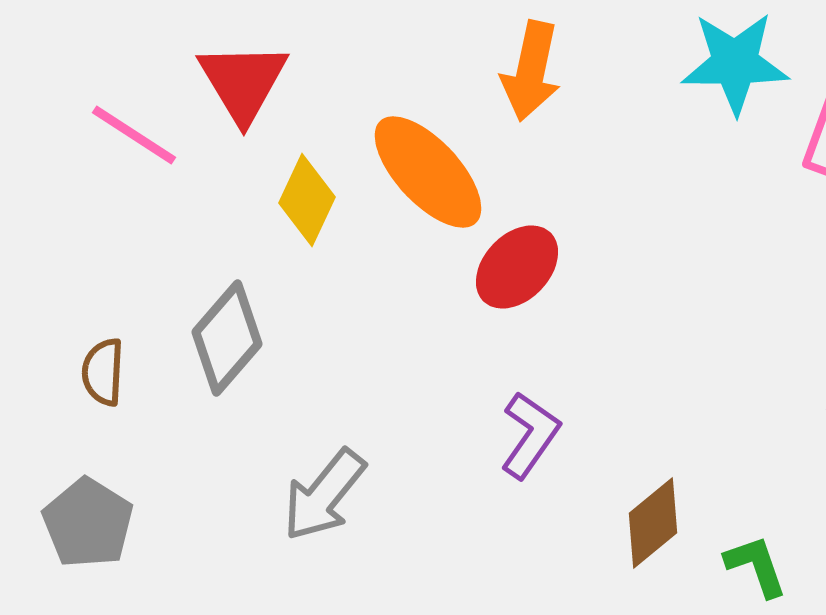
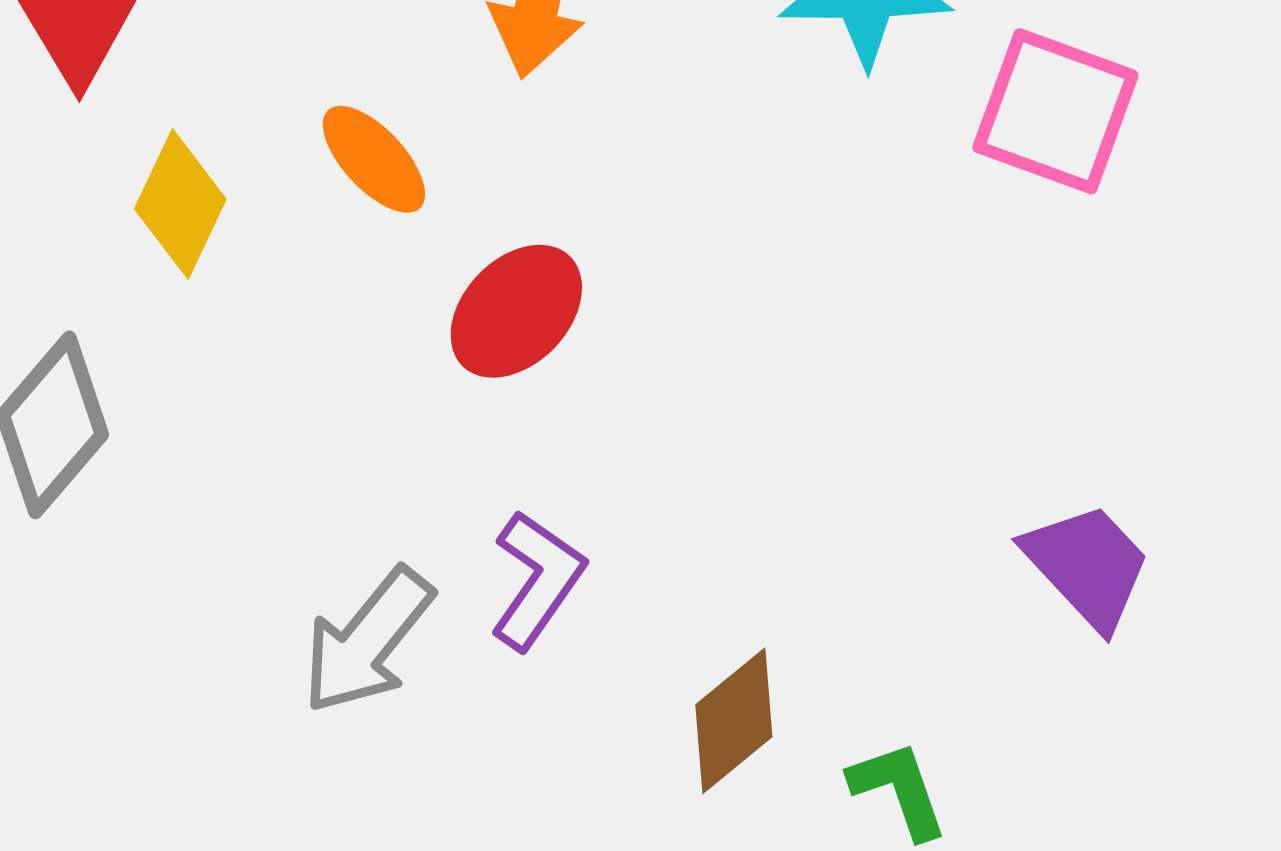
orange ellipse: (428, 172) -> (374, 159), size x0.6
gray arrow: (324, 495) -> (368, 641), moved

